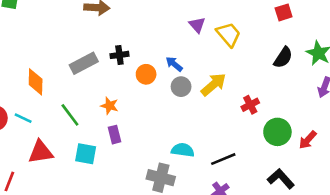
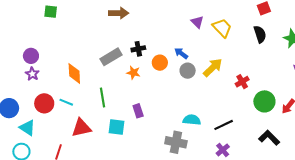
black semicircle: (283, 58) -> (260, 34), moved, turned -48
orange star: (109, 106) -> (133, 73), moved
green line: (70, 115) -> (102, 98), turned 30

